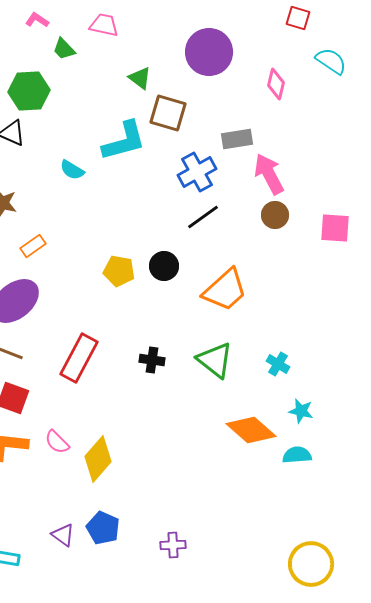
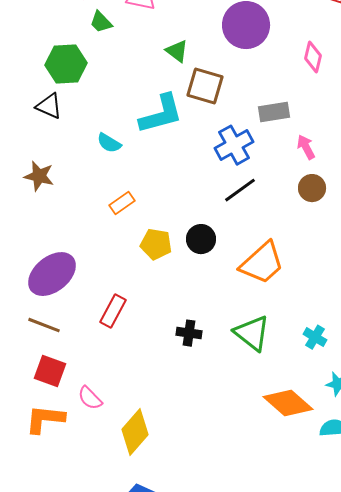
pink arrow: (269, 174) -> (306, 147), size x0.6
orange rectangle: (33, 246) -> (122, 203), moved
red rectangle: (79, 358) -> (113, 311), moved, size x0.7
pink semicircle: (57, 442) -> (90, 398), moved

